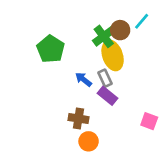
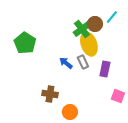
green pentagon: (51, 49) -> (25, 43), moved
purple rectangle: (107, 96) -> (105, 69), moved, turned 63
brown cross: (78, 119) -> (50, 94), moved

